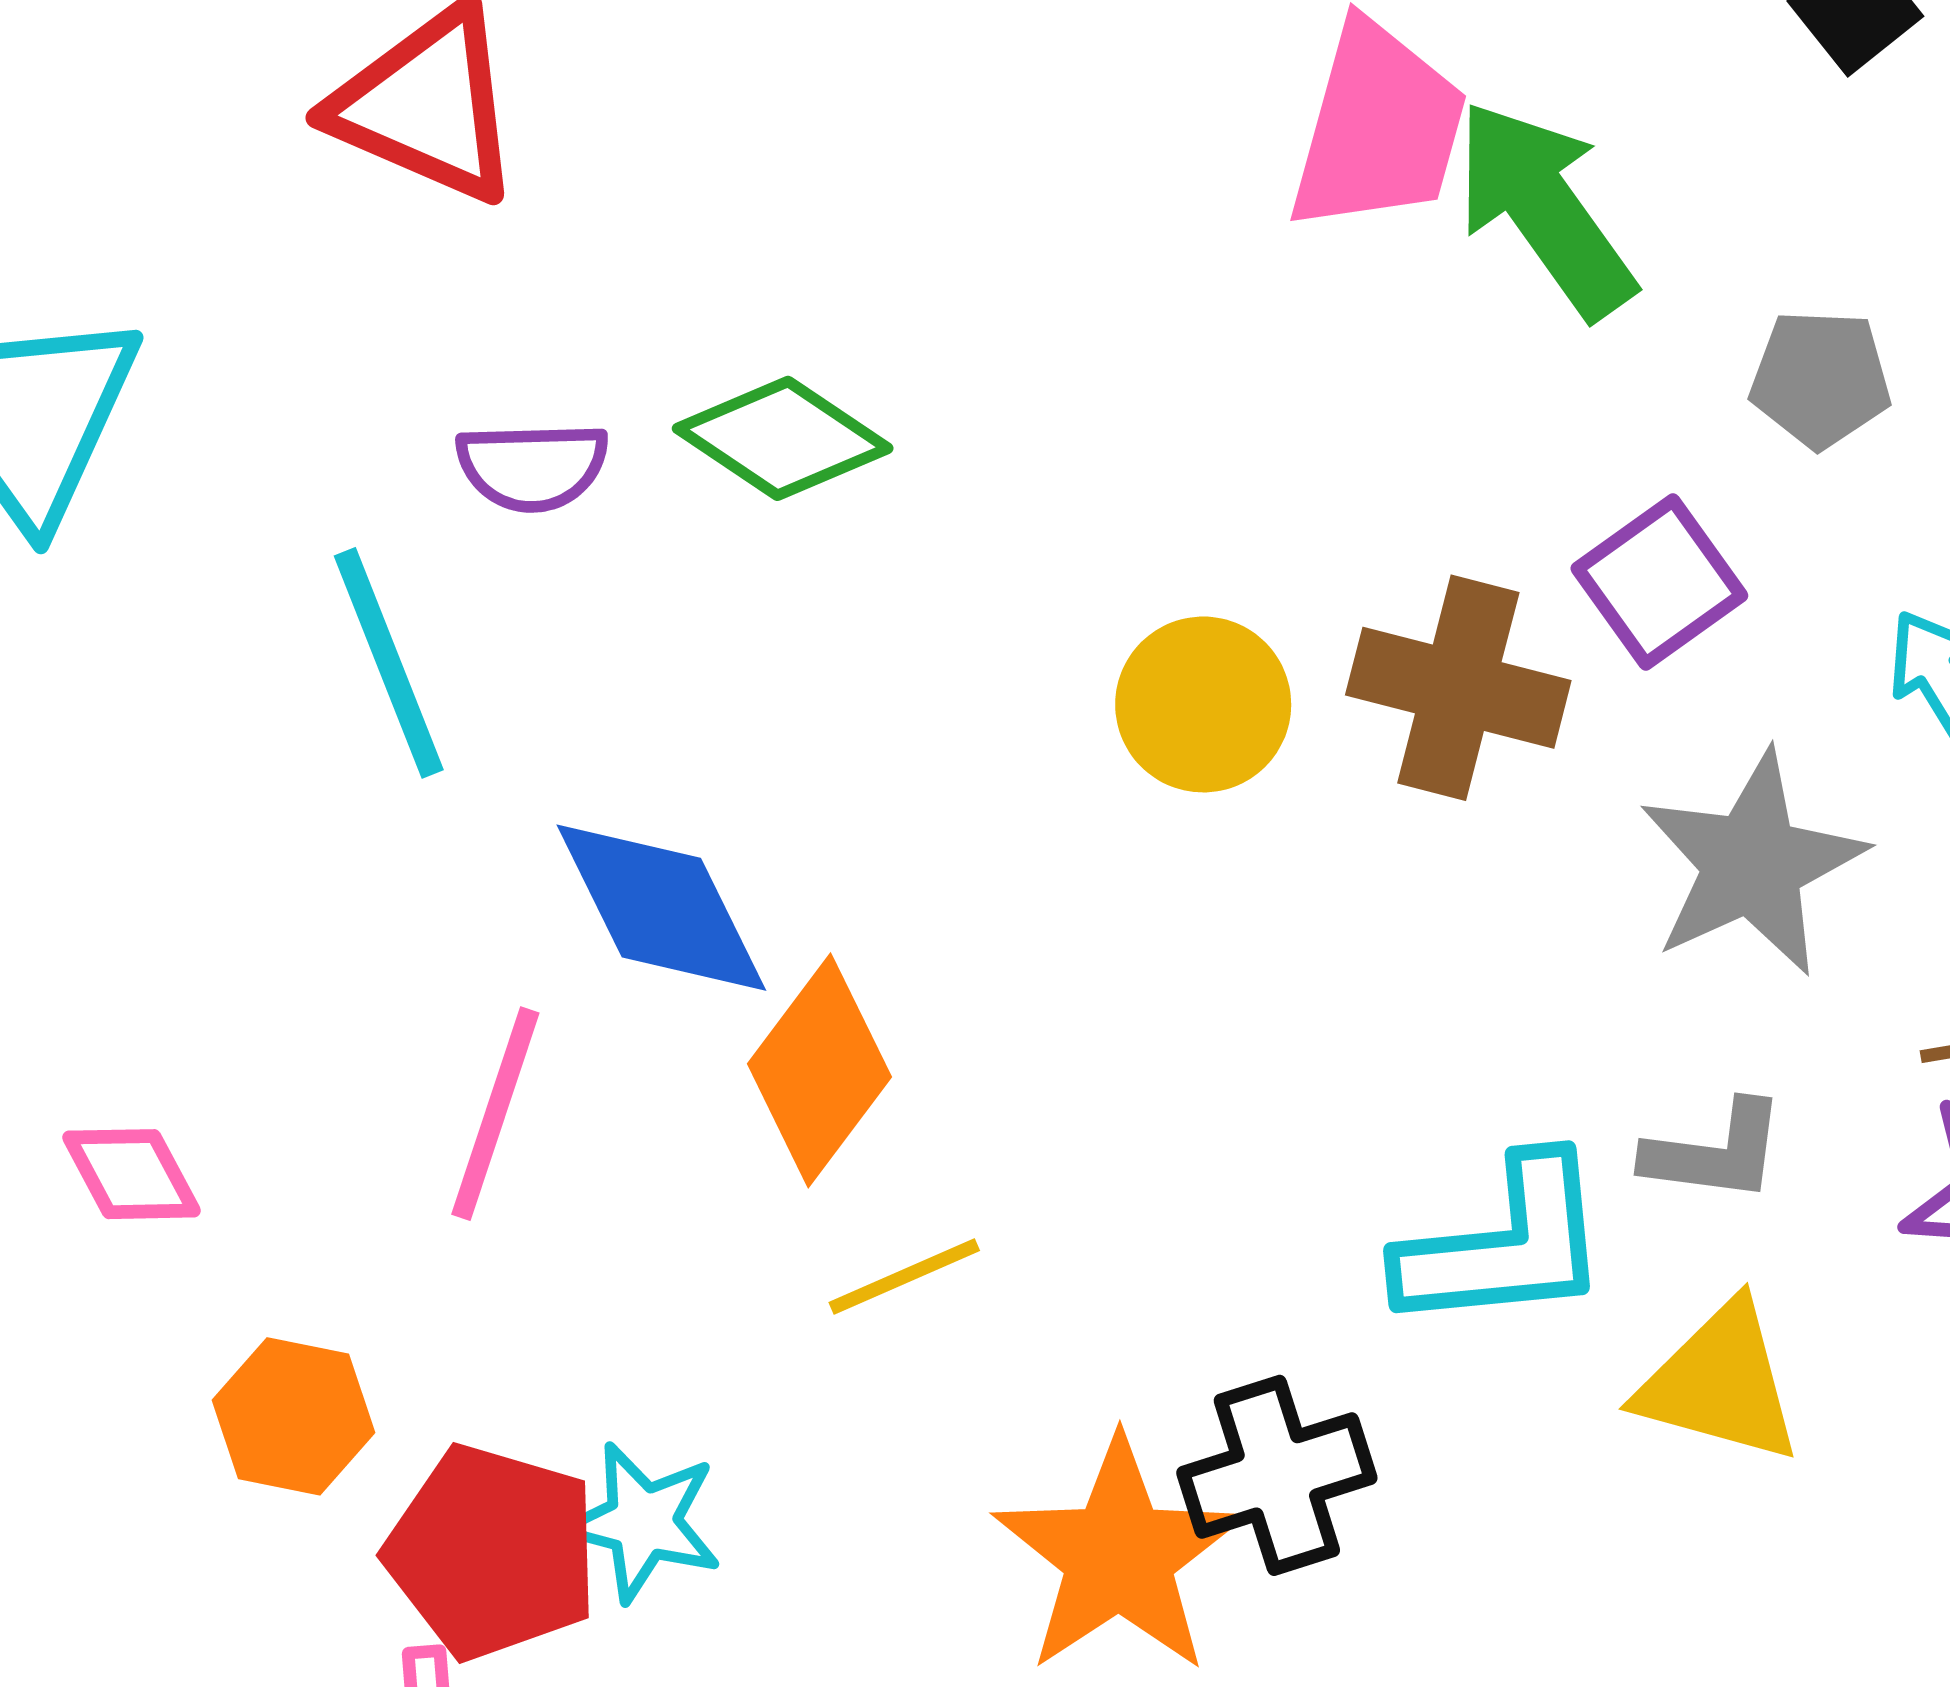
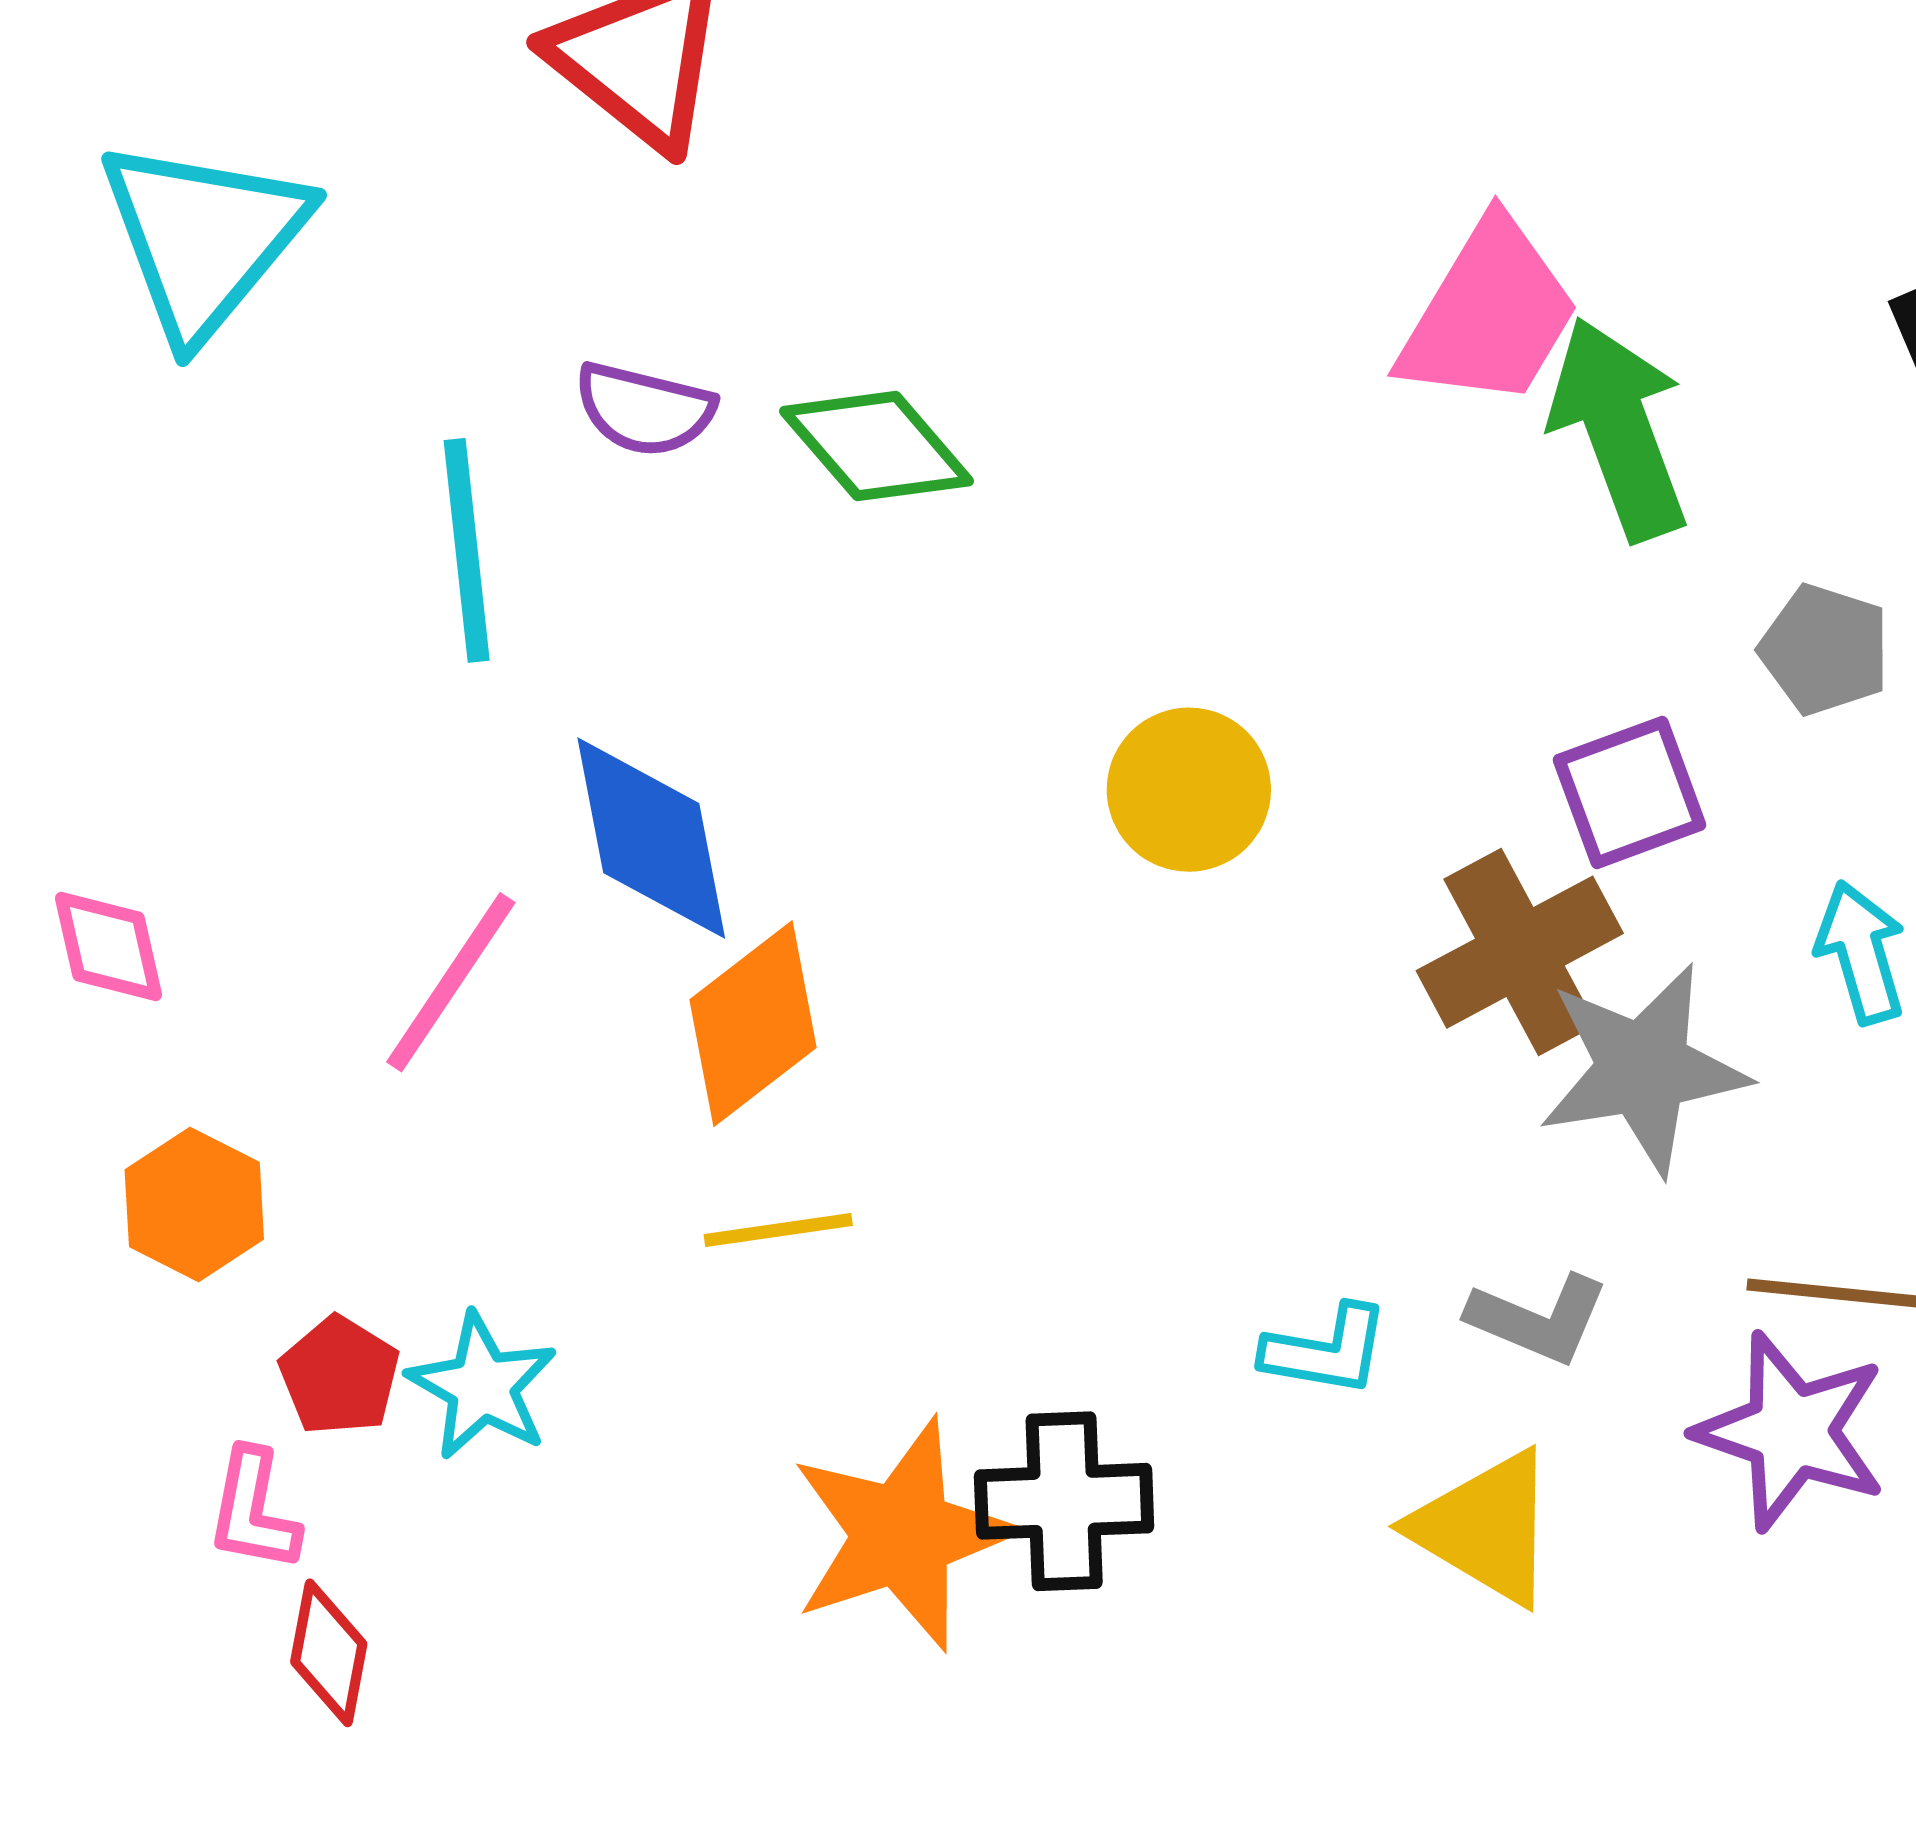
brown cross: (1458, 688) -> (1520, 952), moved, turned 32
cyan L-shape: (1505, 1245) -> (1326, 1350), size x0.6
red pentagon: (492, 1552) -> (339, 1376), size x0.6

